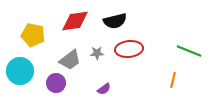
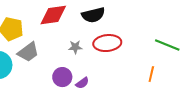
gray trapezoid: (70, 60) -> (28, 52), moved
purple circle: (56, 83) -> (62, 77), moved

